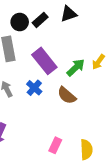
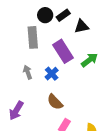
black triangle: (69, 14) -> (82, 26), moved
brown semicircle: (67, 95) -> (55, 102), moved

